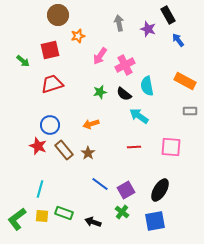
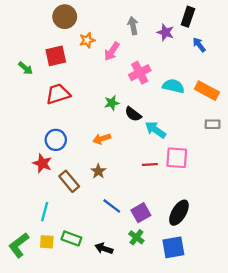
black rectangle: (168, 15) -> (188, 17), turned 48
pink arrow: (100, 56) -> (112, 51), moved
cyan semicircle: (147, 86) -> (173, 86), moved, turned 114
black semicircle: (124, 94) -> (133, 114), moved
pink square: (171, 147) -> (177, 158), moved
brown rectangle: (64, 150) -> (69, 181), moved

